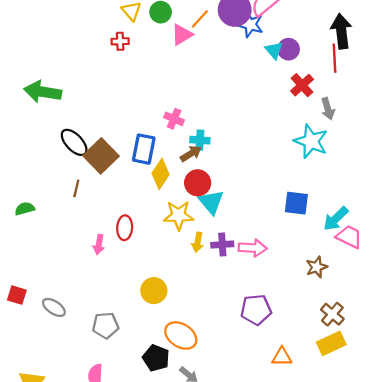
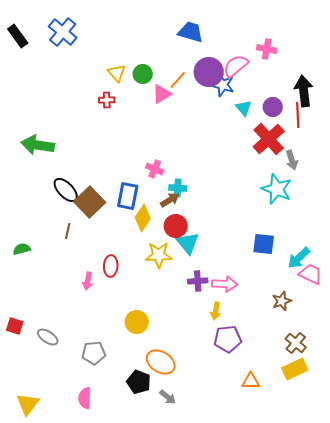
purple circle: (289, 49) -> (273, 107), moved
red cross: (302, 85) -> (269, 139), size x1.5
yellow arrow: (198, 242) -> (216, 311), moved

